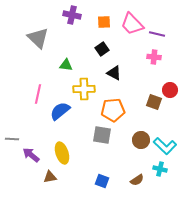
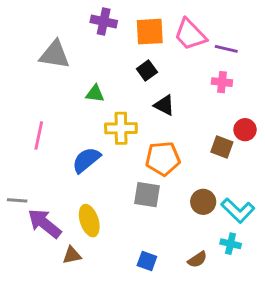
orange square: (104, 22) -> (150, 32), size x1.5
gray triangle: (38, 38) -> (55, 55), turned -35
pink line: (38, 94) -> (39, 135), moved
purple arrow: (31, 155) -> (45, 223), size x1.4

